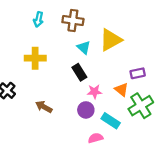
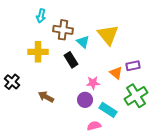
brown cross: (73, 20) -> (63, 30), moved
yellow triangle: (111, 40) -> (108, 35), turned -40
black rectangle: (79, 72) -> (71, 60), moved
orange triangle: (121, 89) -> (116, 73), moved

